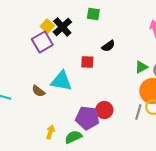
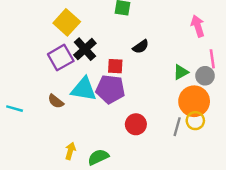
yellow square: (47, 26) -> (67, 22), size x1.5
black cross: (62, 27) -> (85, 49), moved
purple square: (42, 42) -> (61, 58), moved
purple pentagon: (87, 118) -> (110, 89), moved

